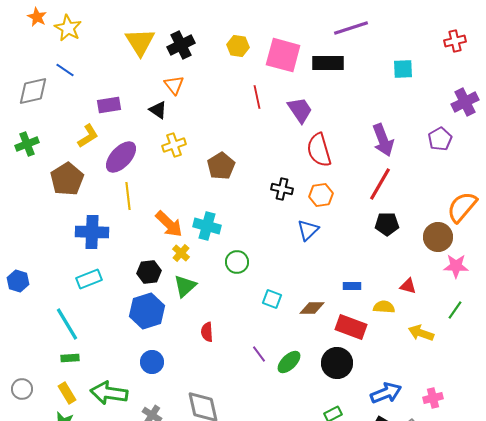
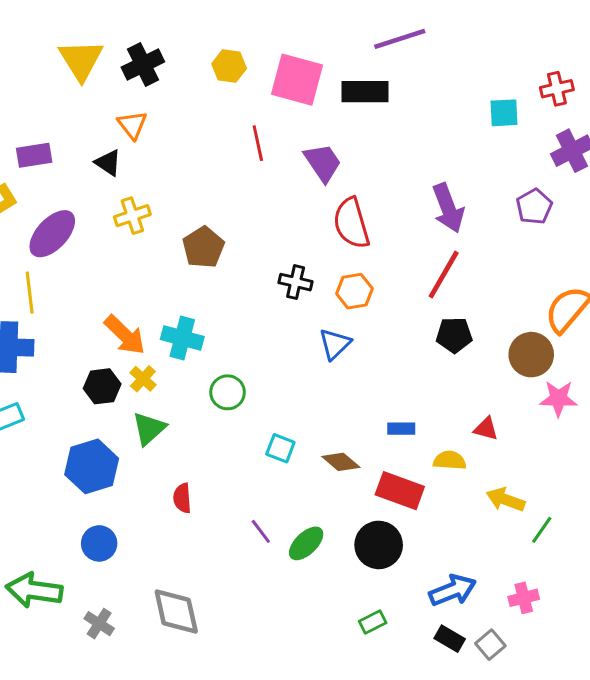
red cross: (455, 41) -> (557, 89), moved
cyan square: (403, 69) -> (504, 113), moved
yellow line: (128, 196) -> (30, 293), moved
black hexagon: (149, 272) -> (102, 386), moved
brown diamond: (312, 308) -> (341, 462), turned 40
green line: (455, 310) -> (542, 530), moved

